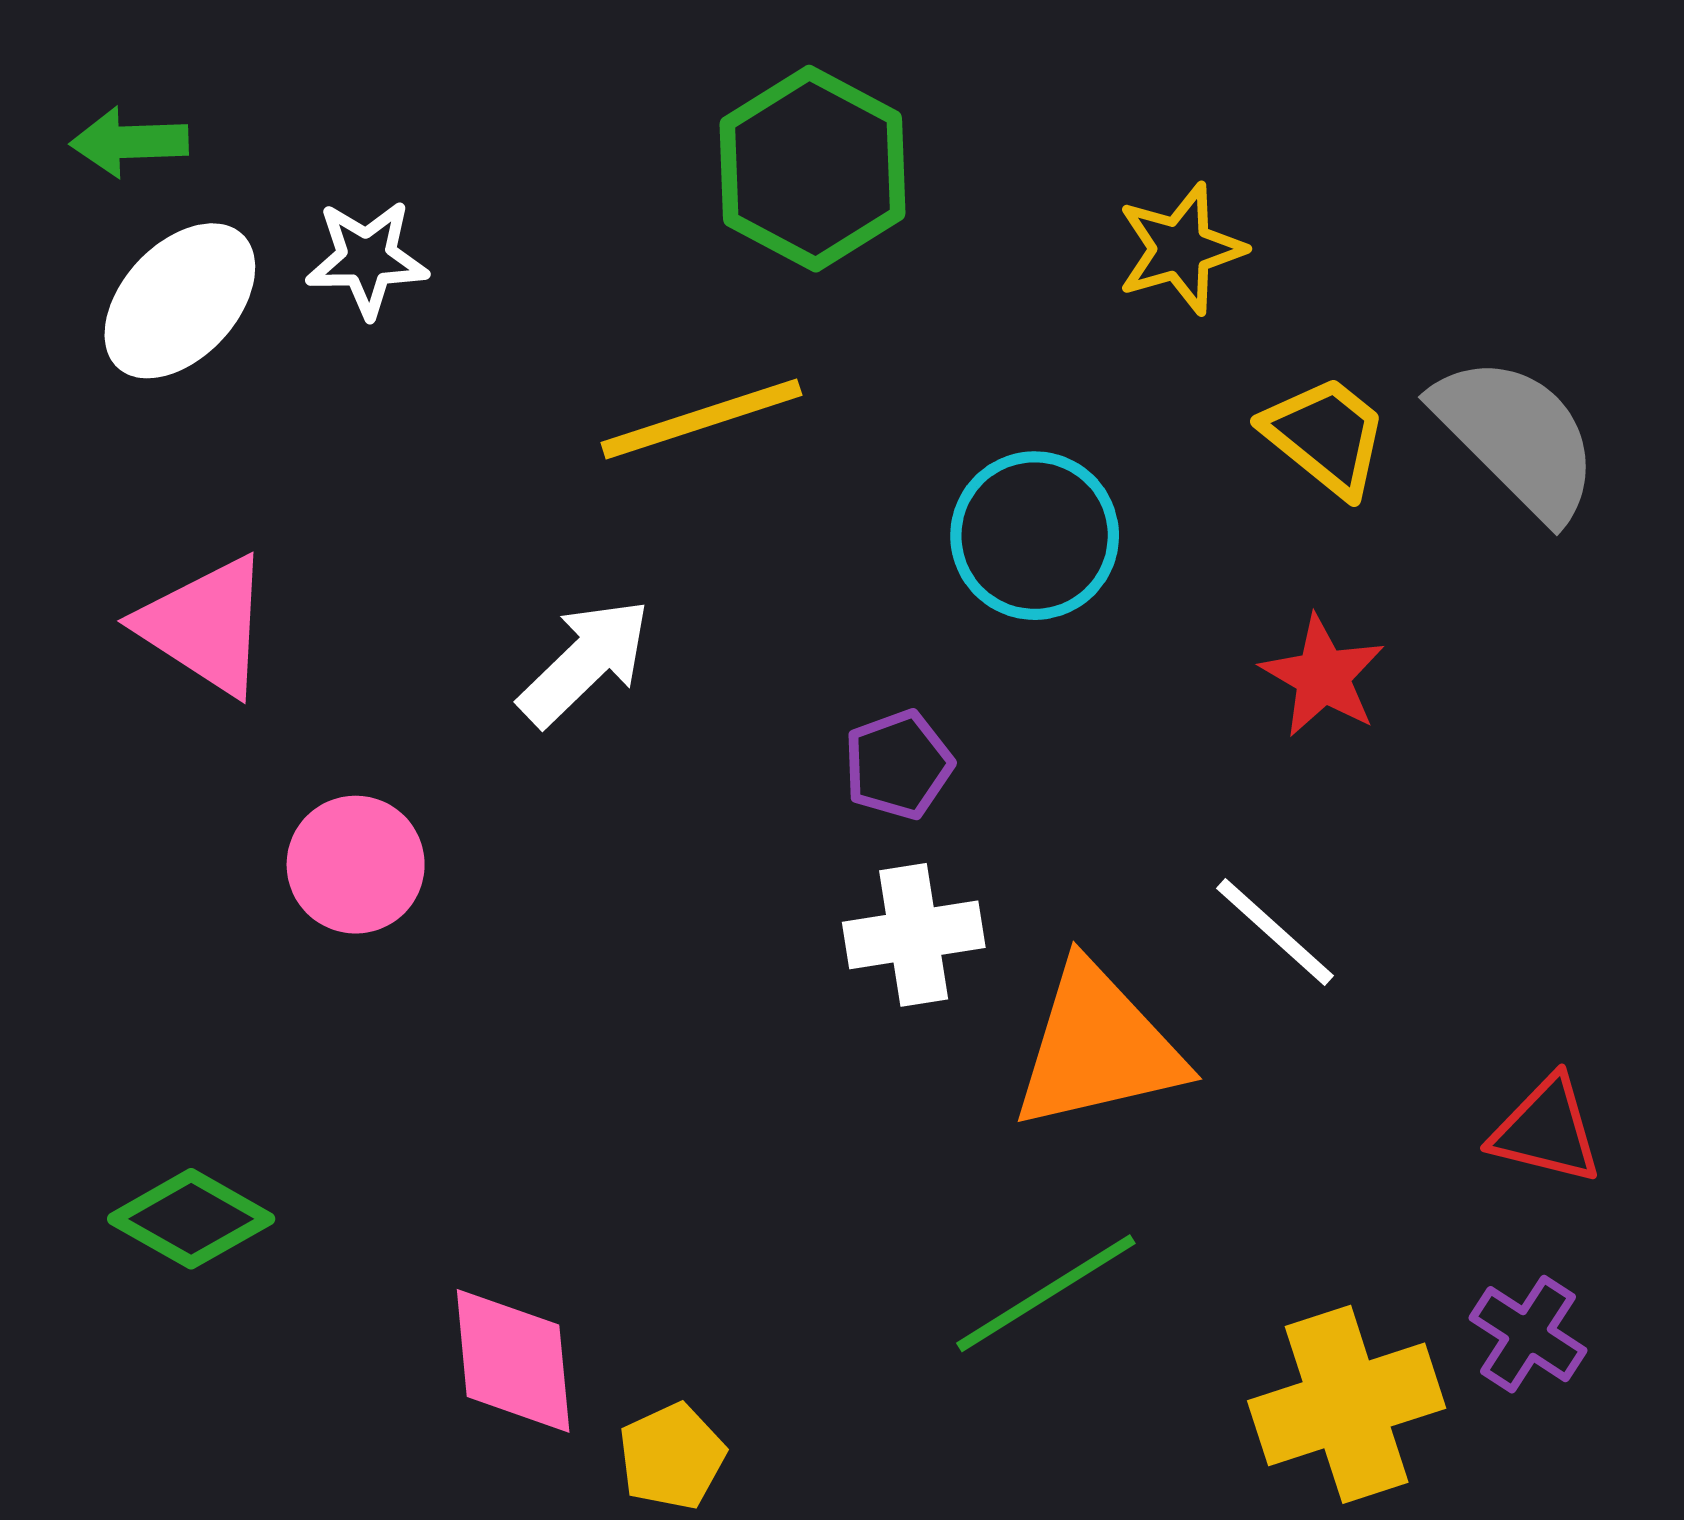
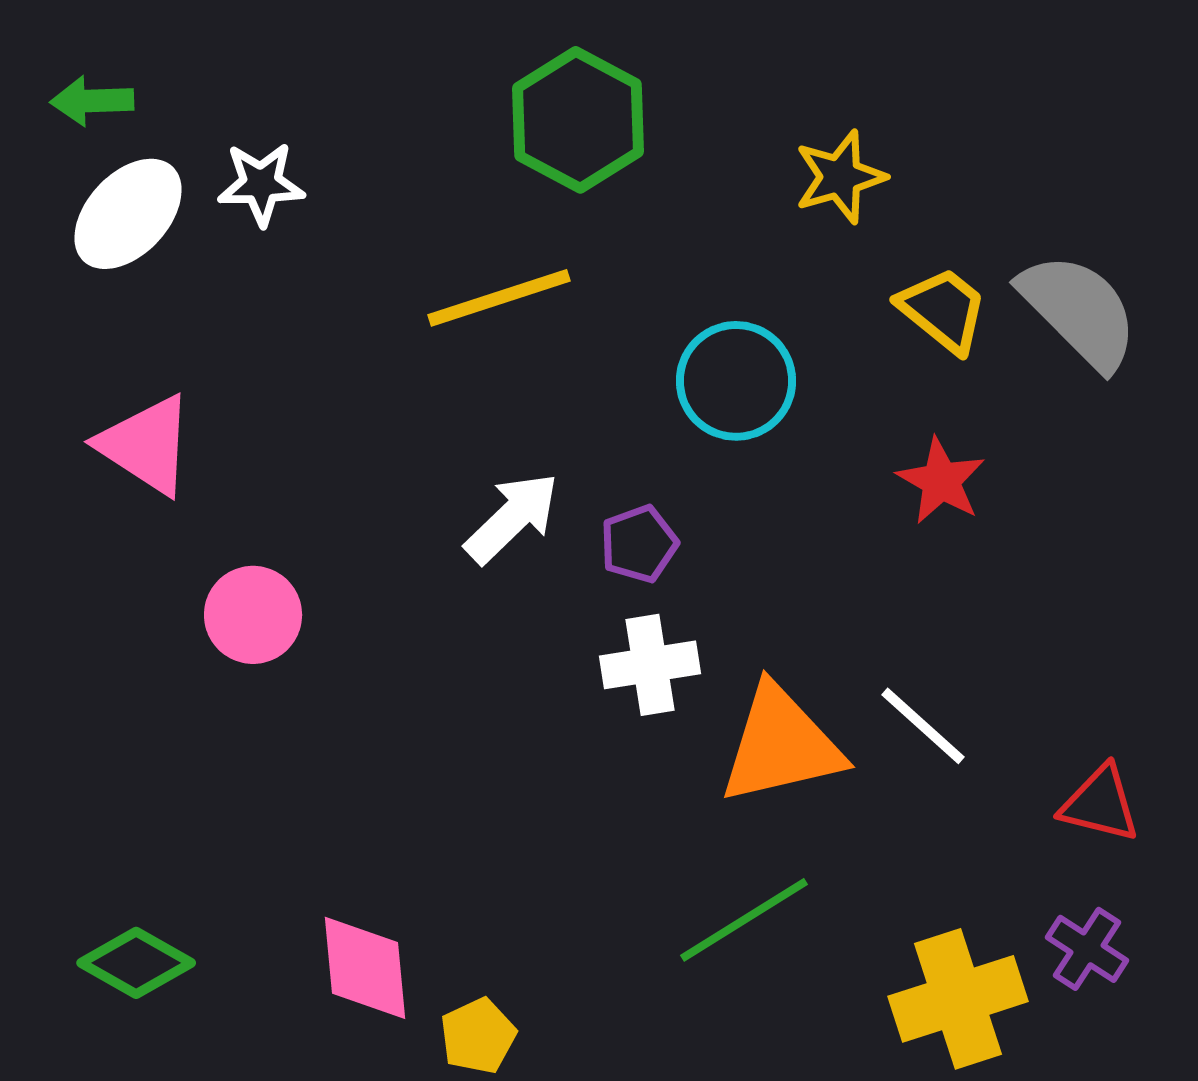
white arrow: (585, 662) -> (512, 518), moved
white line: (1275, 932) -> (923, 726), moved
green diamond: (191, 1219) -> (136, 963), moved

